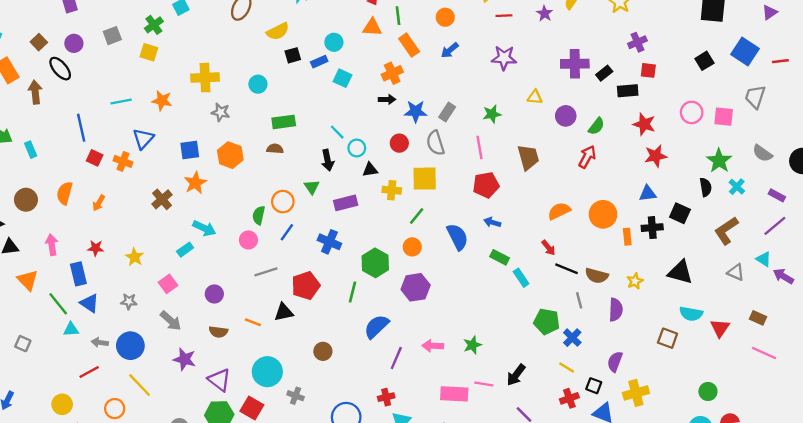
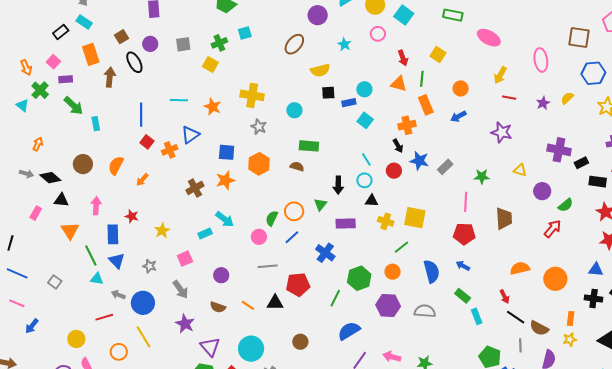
black arrow: (387, 99) -> (398, 146), turned 48
cyan line: (337, 132) -> (366, 159), moved
red circle: (399, 143) -> (394, 171), moved
gray semicircle: (435, 143) -> (425, 311), moved, turned 100
orange cross: (123, 161) -> (170, 150), turned 35
orange rectangle: (627, 237) -> (571, 319), moved

